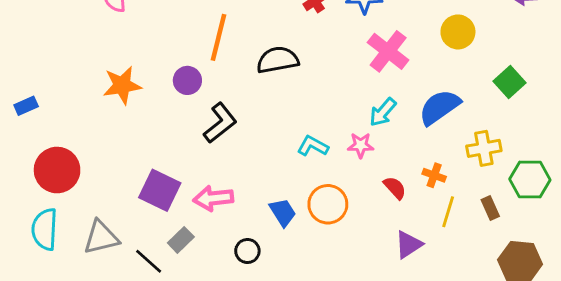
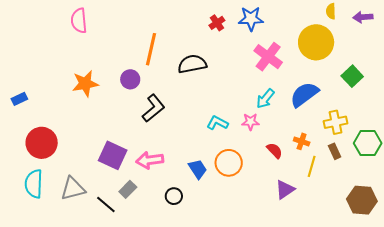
yellow circle: (458, 32) -> (316, 42), size x1.5
brown rectangle: (490, 208) -> (335, 151), moved

